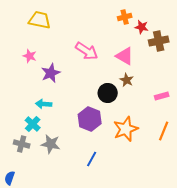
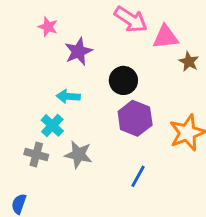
pink triangle: (125, 56) -> (166, 37), moved, turned -36
black circle: (108, 93) -> (123, 80), moved

